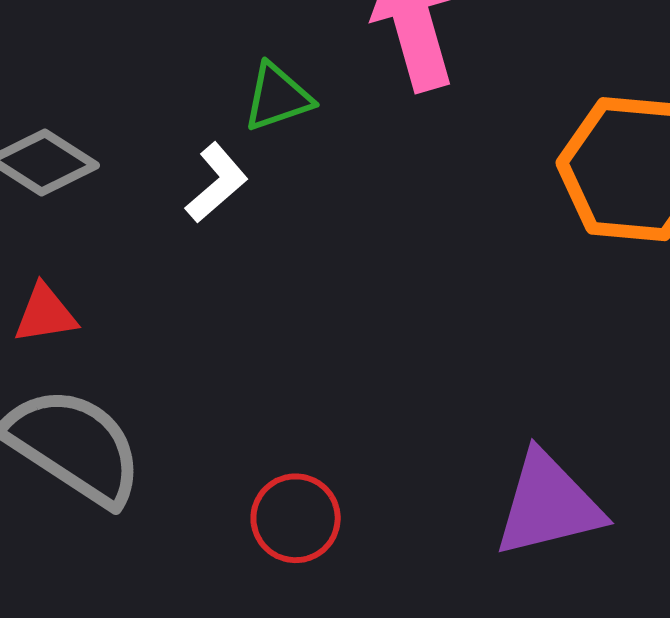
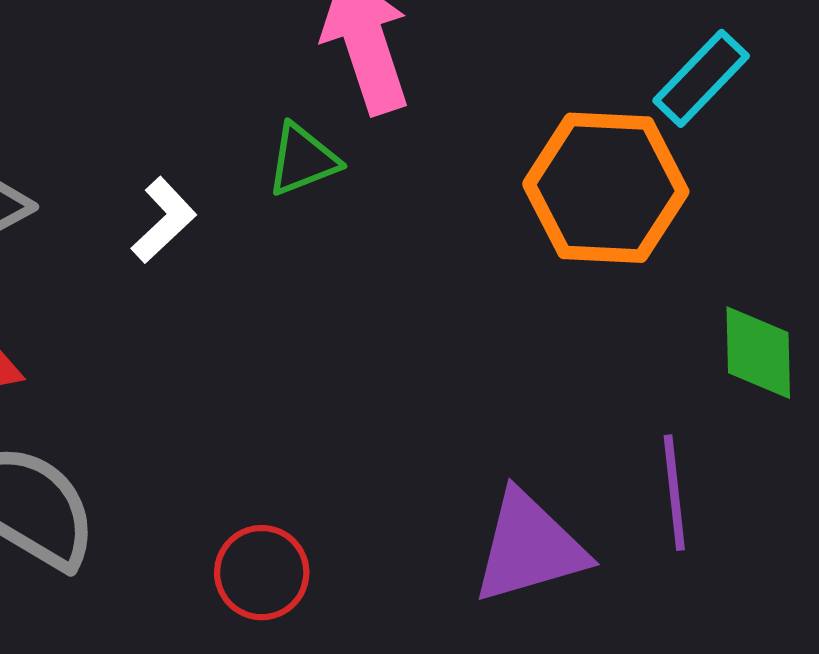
green triangle: (278, 97) -> (303, 160), moved

